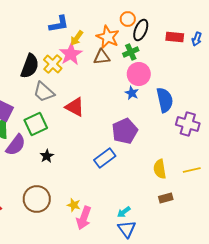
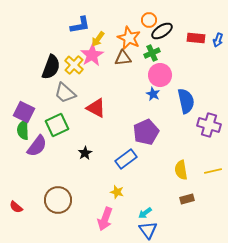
black ellipse: (141, 30) -> (162, 31), turned 35
black star: (47, 156) -> (85, 153), moved
yellow star: (74, 205) -> (117, 192), moved

